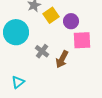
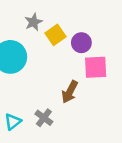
gray cross: (42, 51) -> (44, 118), moved

